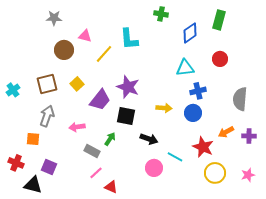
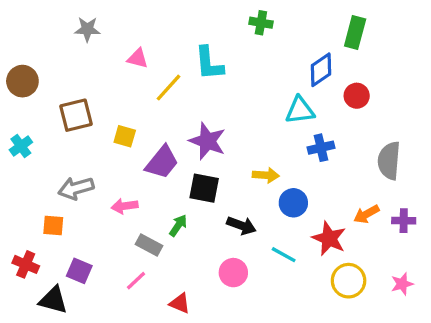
blue diamond: (190, 33) -> (321, 70), moved
brown circle: (64, 50) -> (22, 81), moved
brown square: (47, 84) -> (76, 115), moved
yellow square: (77, 84) -> (125, 136), turned -32
blue circle: (193, 113) -> (293, 203), moved
gray arrow: (47, 116) -> (76, 188), turned -125
pink circle: (154, 168) -> (233, 273), moved
pink line: (96, 173) -> (136, 281), moved

